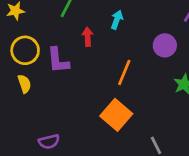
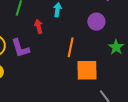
orange square: (116, 115) -> (87, 70), moved, turned -30

